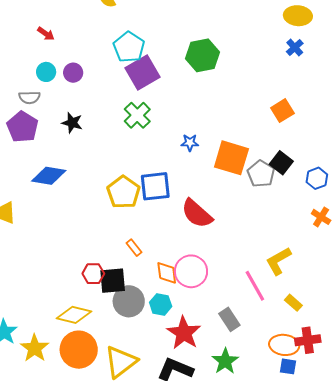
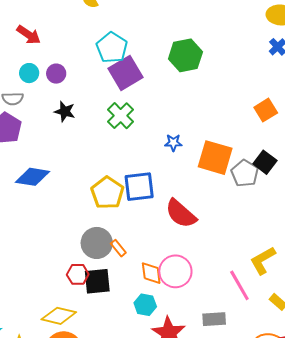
red arrow: (46, 34) -> (29, 35), size x1.4
black star: (72, 123) -> (65, 111), moved
gray circle: (129, 301) -> (97, 243), moved
gray rectangle: (229, 319) -> (214, 319), turned -60

